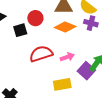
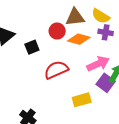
red circle: (35, 18) -> (57, 31), moved
pink arrow: (67, 57) -> (98, 64), moved, size x1.5

